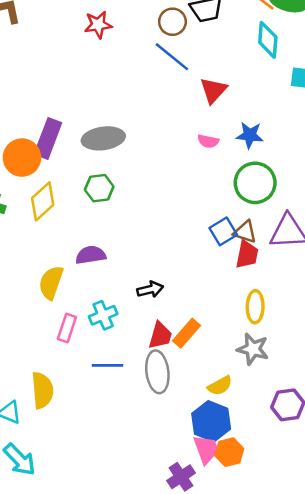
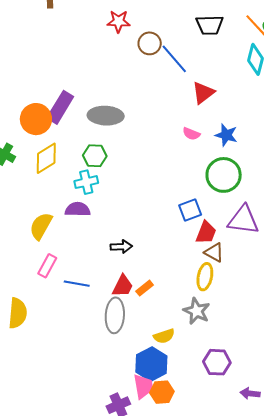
brown circle: (172, 22) -> (150, 43), moved
brown triangle: (245, 232) -> (214, 252), moved
cyan cross: (103, 315) -> (86, 182), moved
orange rectangle: (186, 333) -> (145, 288), size x0.7
blue line: (108, 365) -> (77, 284), moved

